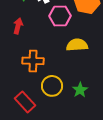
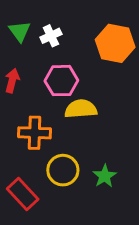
pink hexagon: (60, 16) -> (61, 81), moved
yellow semicircle: (77, 45) -> (81, 109), moved

